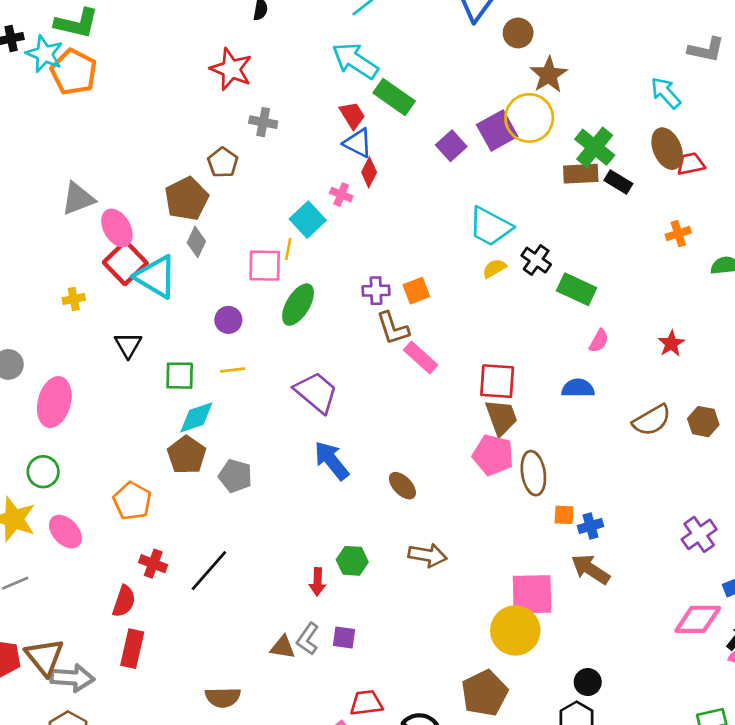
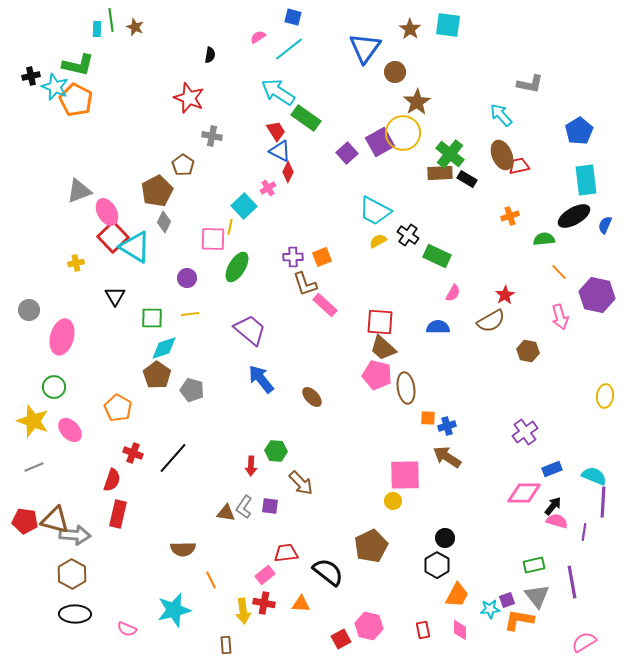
pink cross: (341, 195) -> (268, 188), turned 35
brown trapezoid: (501, 417) -> (383, 348), turned 152
brown semicircle: (652, 420) -> (491, 321), moved
brown arrow: (428, 555) -> (301, 483), moved, turned 36
yellow circle: (515, 630) -> (393, 501), size x0.5
brown triangle: (45, 657) -> (55, 520), turned -36

